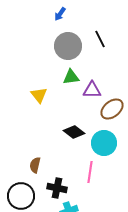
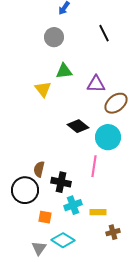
gray circle: (68, 46) -> (54, 37), moved, size x0.7
green triangle: (71, 77) -> (64, 71), moved
brown semicircle: (35, 165) -> (39, 169), moved

